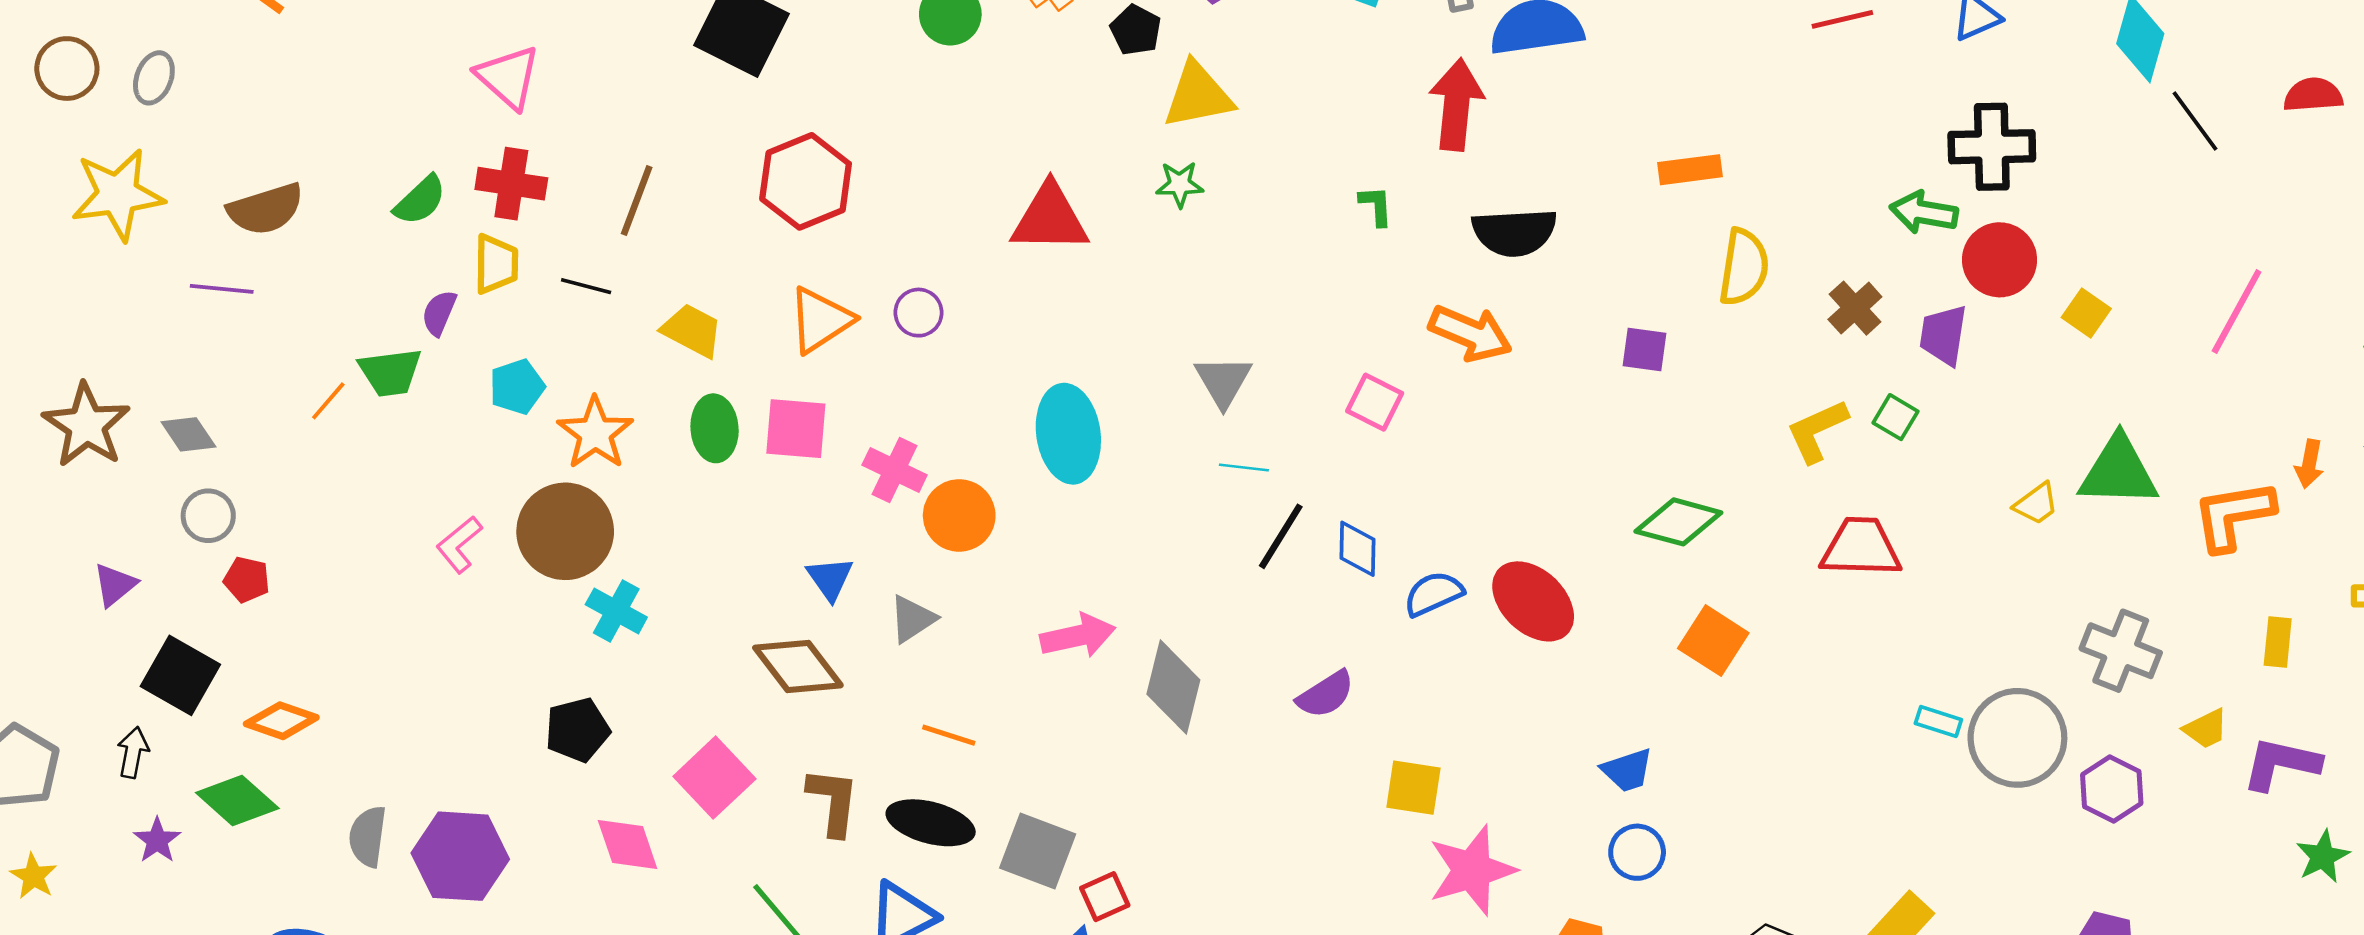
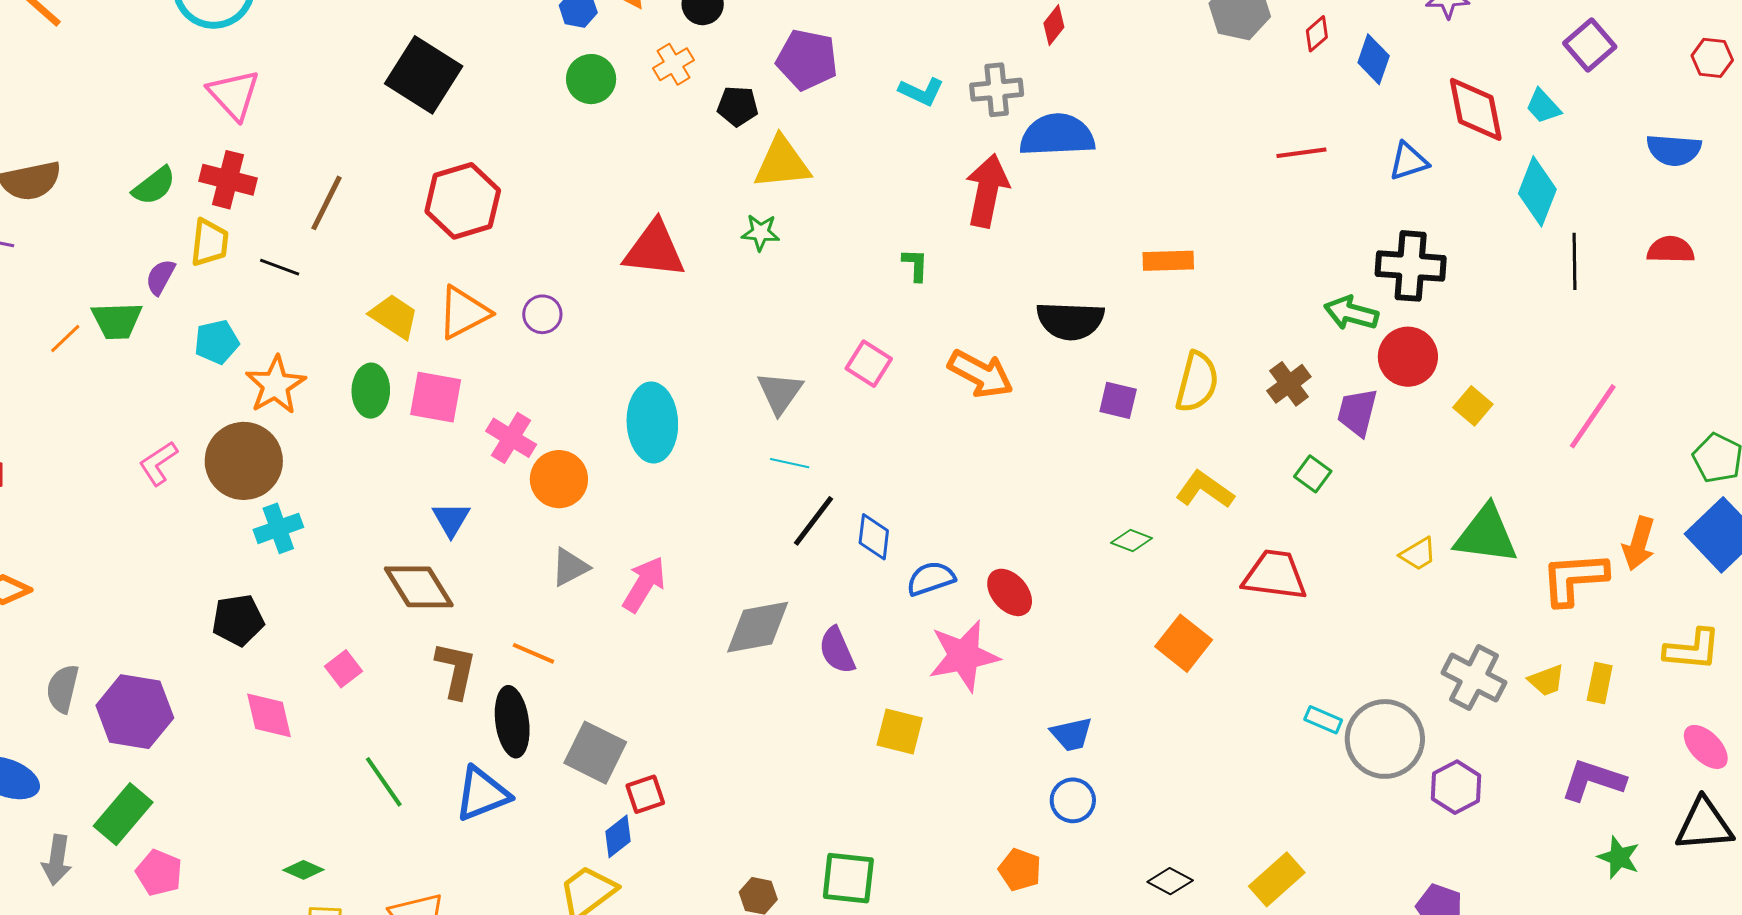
black pentagon: (1136, 30) -> (738, 106), turned -30
black line: (2195, 121) -> (1575, 261), turned 30
black semicircle: (1514, 232) -> (1070, 321), moved
yellow semicircle: (1744, 267) -> (1197, 382), moved
yellow trapezoid: (692, 330) -> (394, 316), moved
pink square: (1375, 402) -> (869, 364), moved
yellow L-shape: (1817, 431) -> (1205, 490), moved, turned 54
orange arrow: (2309, 464) -> (1639, 543), size x1.4
green diamond: (1678, 522) -> (1132, 540), size x0.6
red ellipse: (1533, 601) -> (1010, 592), size x0.7
cyan cross: (616, 611) -> (278, 528), turned 36
gray triangle: (912, 619) -> (570, 567), moved
pink arrow: (1078, 636) -> (644, 584), turned -52
orange square: (1713, 641) -> (1184, 643), moved
gray diamond: (1173, 687) -> (758, 627), moved, turned 60
purple semicircle: (1326, 694) -> (837, 650), turned 93
yellow trapezoid: (2206, 729) -> (1546, 680), moved
pink square: (714, 778) -> (343, 669), size x0.6
brown L-shape: (833, 801) -> (456, 670), moved
black ellipse: (931, 823) -> (512, 722), turned 62
green star: (2323, 856) -> (1619, 857), turned -30
pink star: (1472, 870) -> (964, 656), moved

